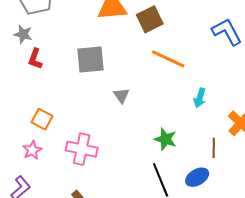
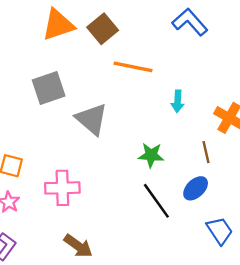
gray triangle: (121, 95) -> (92, 119), size x1.8

